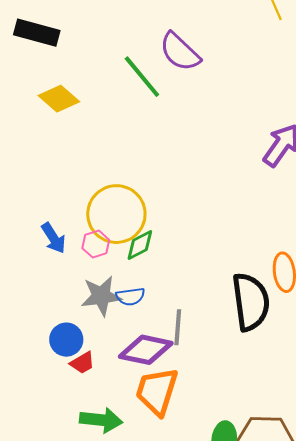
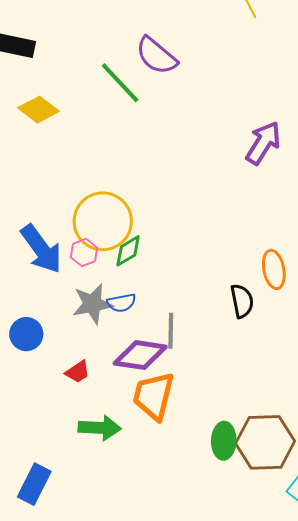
blue arrow: (53, 238) -> (41, 249), size x1.6
black semicircle: (251, 302) -> (242, 301), size x0.6
blue circle: (66, 340) -> (26, 334), moved

